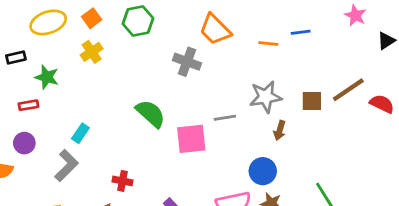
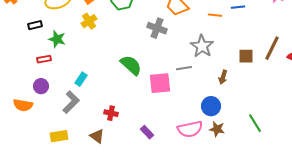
brown line: (348, 90) -> (272, 48), turned -30
gray star: (266, 97) -> (202, 46), moved, turned -30

